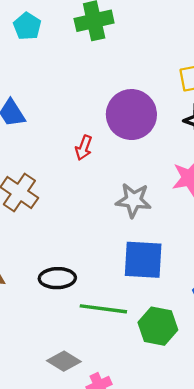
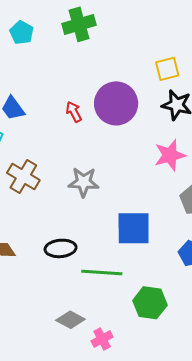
red arrow: (84, 148) -> (74, 112), moved, turned 135
gray star: (133, 200) -> (84, 182), moved
green hexagon: (158, 326) -> (150, 303), moved

